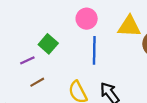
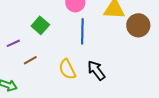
purple line: (27, 60) -> (13, 43), moved

